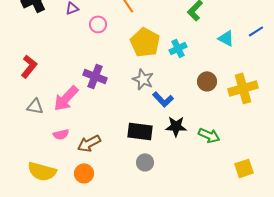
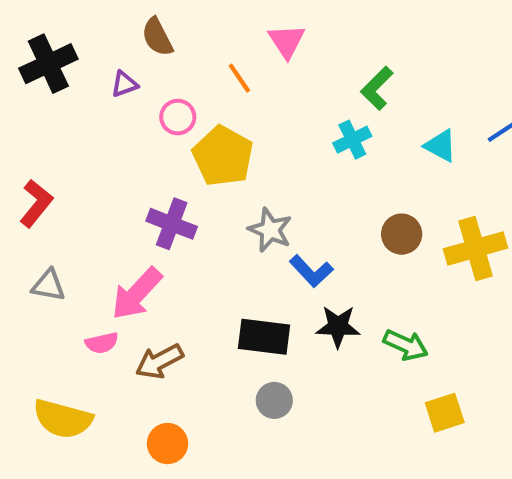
yellow pentagon: (145, 42) -> (223, 156), moved
cyan cross: (178, 48) -> (352, 140), moved
pink arrow: (66, 98) -> (137, 294), moved
yellow square: (244, 168) -> (445, 413), moved
orange circle: (84, 173) -> (167, 444), moved

